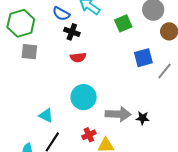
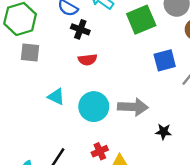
green square: (123, 23) -> (141, 20), size x1.4
gray arrow: (118, 114) -> (133, 107), moved
cyan triangle: (46, 115) -> (56, 97), moved

